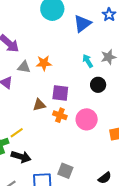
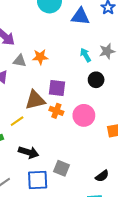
blue triangle: (82, 24) -> (80, 17), turned 42
brown triangle: (39, 105) -> (35, 100), size x1.5
yellow line: (17, 133) -> (17, 121), moved
black arrow: (21, 157) -> (29, 152), moved

